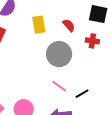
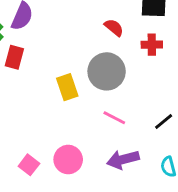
yellow rectangle: (39, 25) -> (67, 87), moved
black line: (82, 94) -> (164, 121), moved

